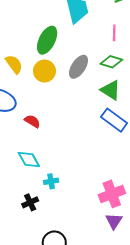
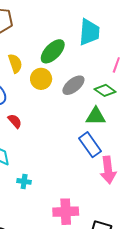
green triangle: (110, 90) -> (96, 116), turned -50
cyan cross: (51, 181) -> (24, 181), moved

